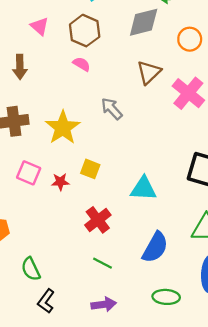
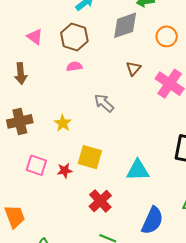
pink semicircle: (82, 64) -> (74, 66), turned -35
brown triangle: (149, 72) -> (134, 68), size x0.7
yellow star: (63, 128) -> (63, 123), size x0.6
yellow square: (90, 169) -> (90, 157), size x1.4

